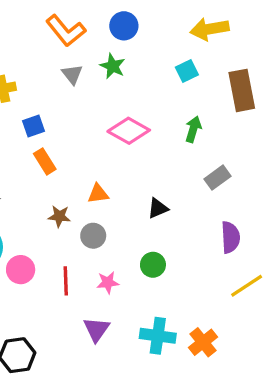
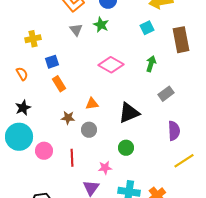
black triangle: (158, 208) -> (129, 113), size x1.6
pink star: (108, 283) -> (105, 168), moved

